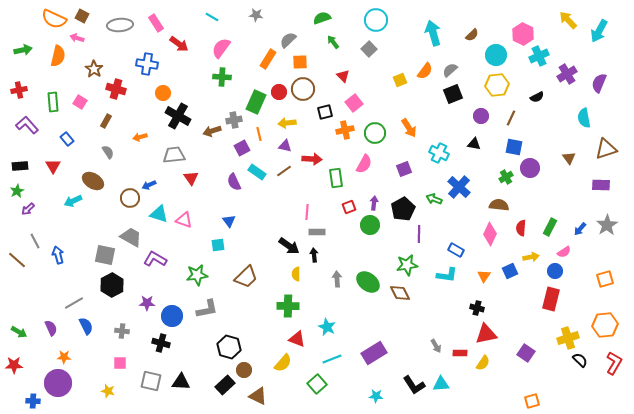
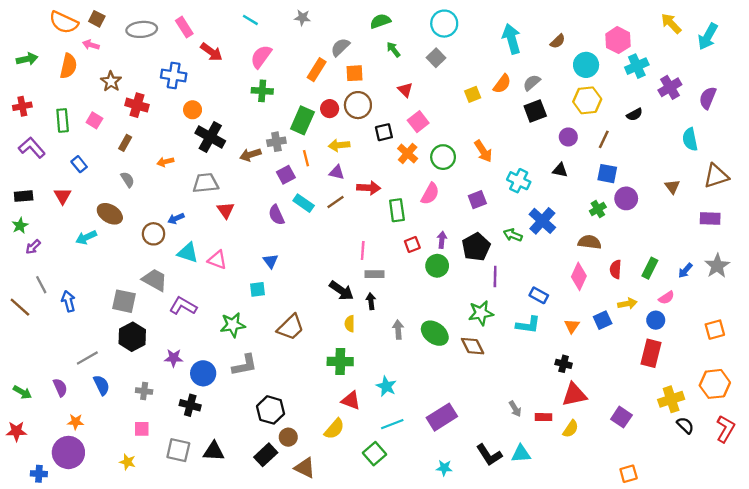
orange cross: (345, 130) -> (408, 154), turned -36

